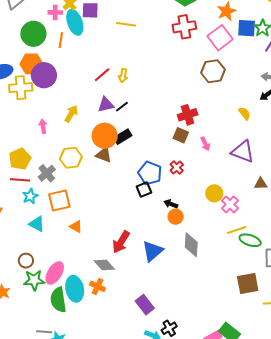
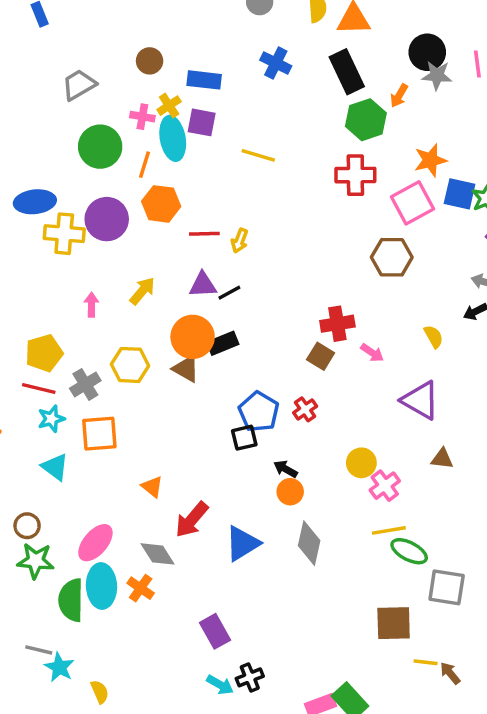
orange hexagon: (31, 64) -> (161, 204), moved
red line: (102, 75) -> (204, 234), turned 30
pink arrow: (205, 144) -> (372, 353), moved, turned -40
orange triangle: (76, 227) -> (152, 487), moved
pink ellipse: (55, 273) -> (95, 543), moved

